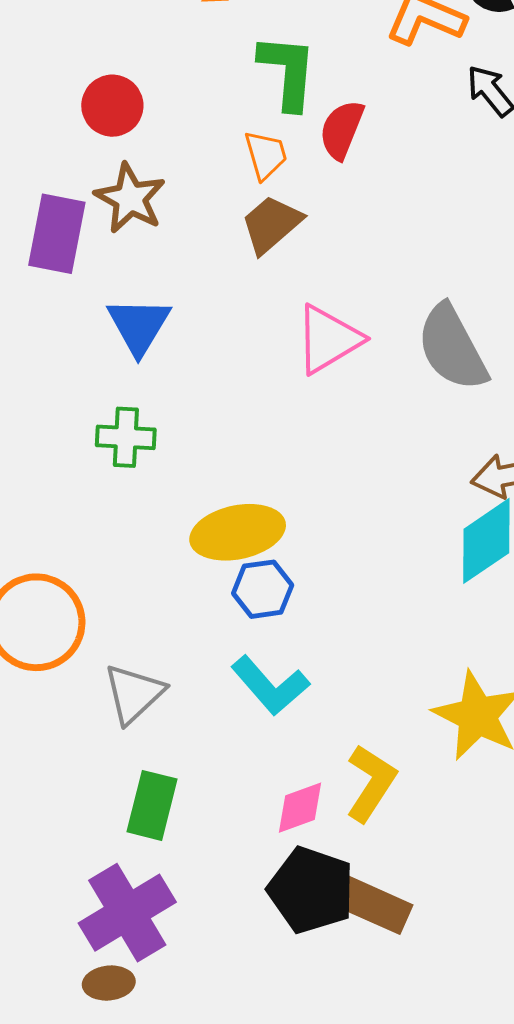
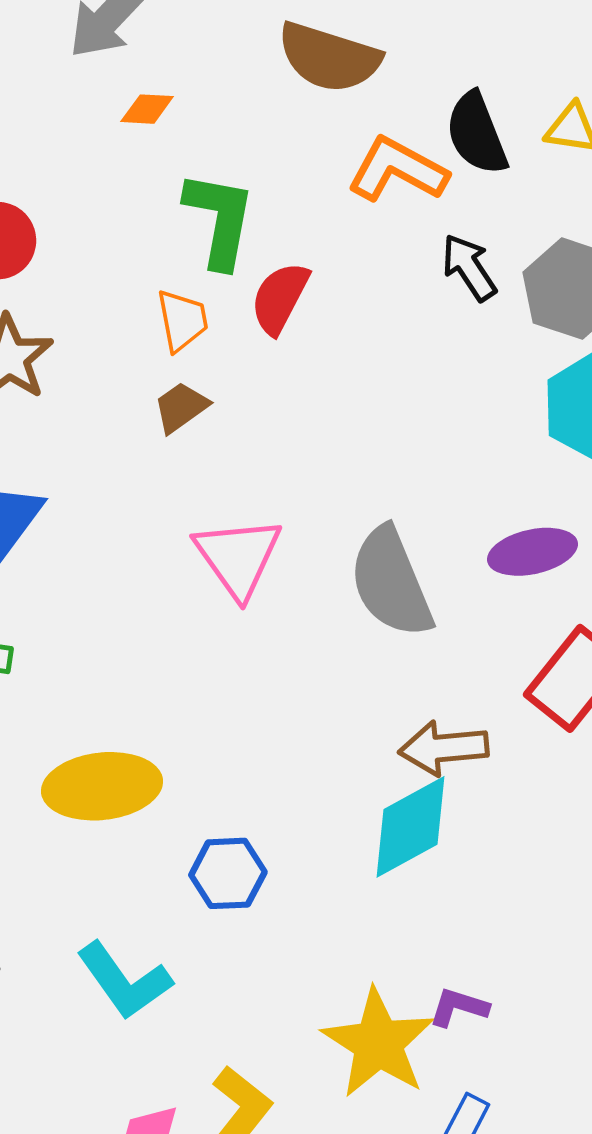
brown trapezoid: (271, 224) -> (181, 407), size x0.7
pink triangle: (328, 339) -> (238, 557), turned -40
blue hexagon: (263, 589) -> (228, 873), moved

